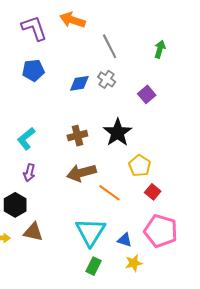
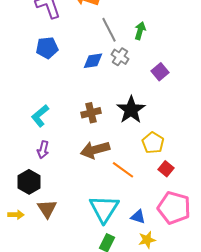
gray line: (110, 46) -> (109, 30), moved
green arrow: (160, 49) -> (140, 31), moved
brown triangle: (33, 232) -> (47, 209), turned 45

